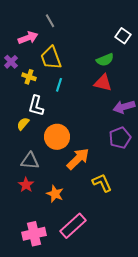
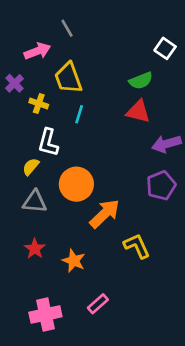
gray triangle: (30, 161) -> (35, 202), moved
pink rectangle: (73, 226) -> (98, 304), size x0.6

